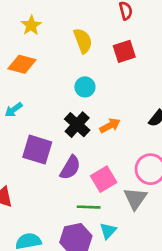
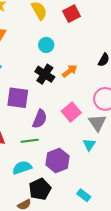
purple semicircle: (70, 168) -> (40, 119), moved
green line: (89, 207) -> (30, 141), moved
cyan triangle: (108, 231) -> (89, 145), moved

